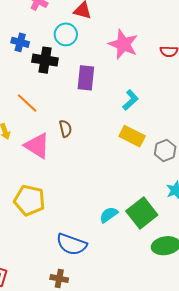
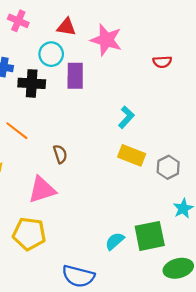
pink star: (123, 44) -> (106, 40), moved
purple rectangle: (86, 78) -> (75, 76), moved
pink triangle: (37, 146) -> (42, 190), moved, turned -44
green square: (142, 213) -> (150, 236), turned 32

